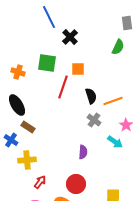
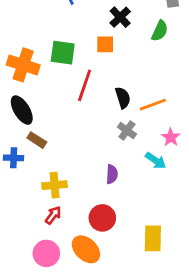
black cross: (70, 37) -> (120, 17), moved
orange square: (78, 69) -> (105, 44), moved
orange cross: (18, 72) -> (23, 65), size x1.6
blue cross: (11, 140) -> (14, 158), turned -32
yellow cross: (27, 160) -> (55, 185), moved

